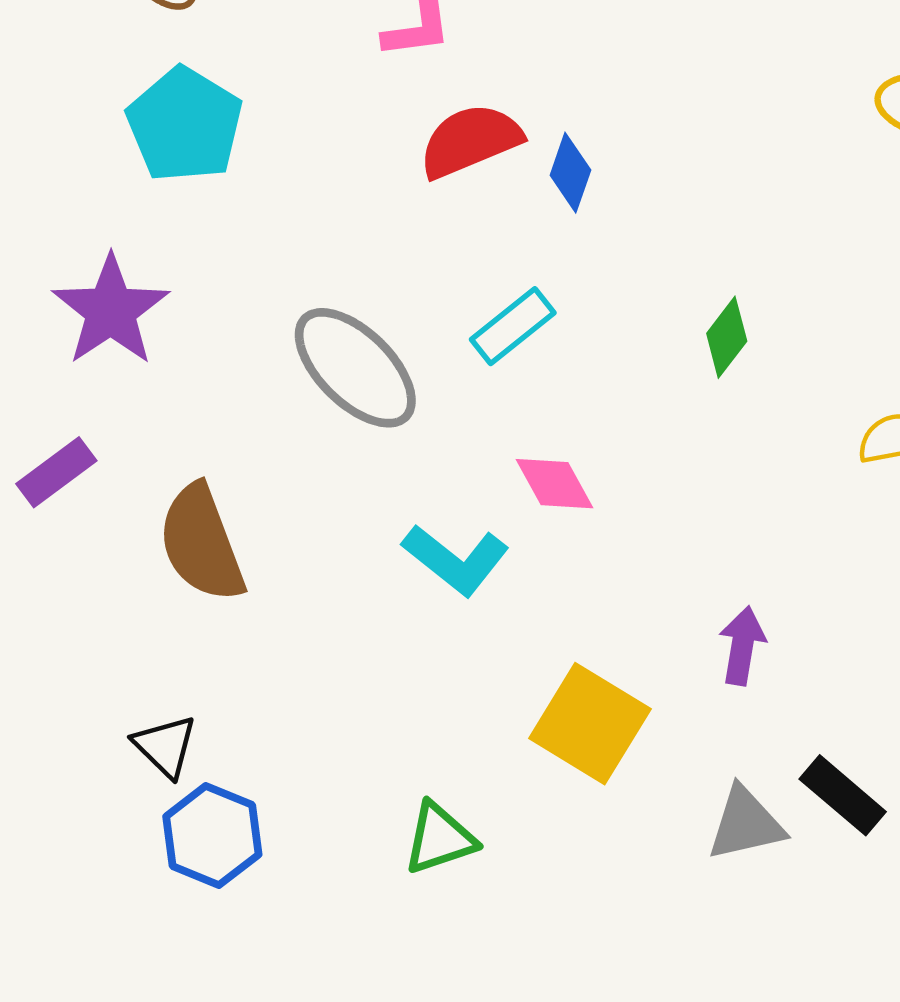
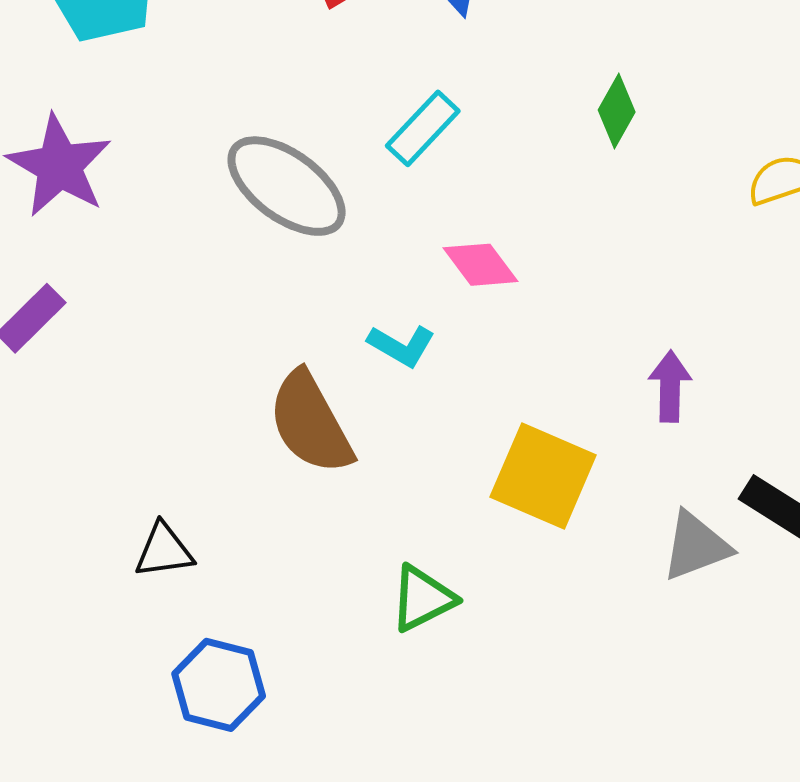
brown semicircle: (201, 543) -> (310, 423), moved
cyan L-shape: (456, 560) -> (401, 346), size x0.7
black triangle: (165, 746) -> (164, 551), turned -44
blue hexagon: (212, 836) -> (219, 685), moved

